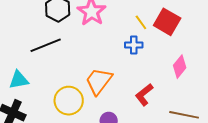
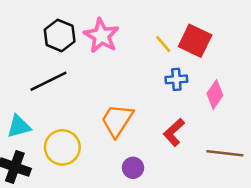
blue cross: (134, 45) -> (176, 79), moved
yellow circle: (69, 101) -> (62, 147), moved

